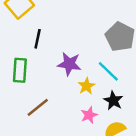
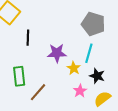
green rectangle: (20, 70) -> (19, 76), moved
cyan line: (108, 71) -> (89, 53), turned 72

